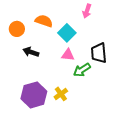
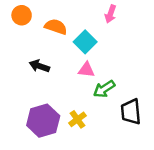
orange circle: (17, 29) -> (22, 15), moved
black trapezoid: (99, 53) -> (131, 112), moved

